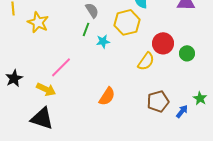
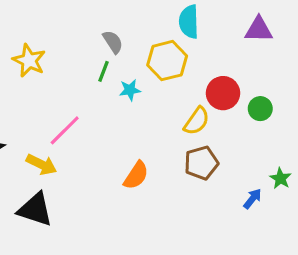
brown pentagon: (158, 101) -> (201, 163), moved

